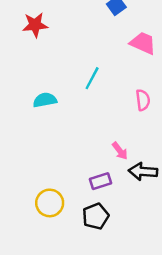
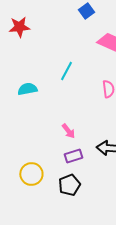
pink arrow: (120, 151) -> (68, 131), moved

